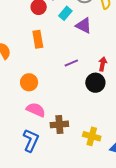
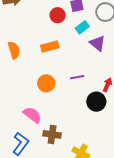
orange rectangle: (38, 39) -> (50, 47), turned 72
orange circle: (29, 82) -> (46, 83), moved

